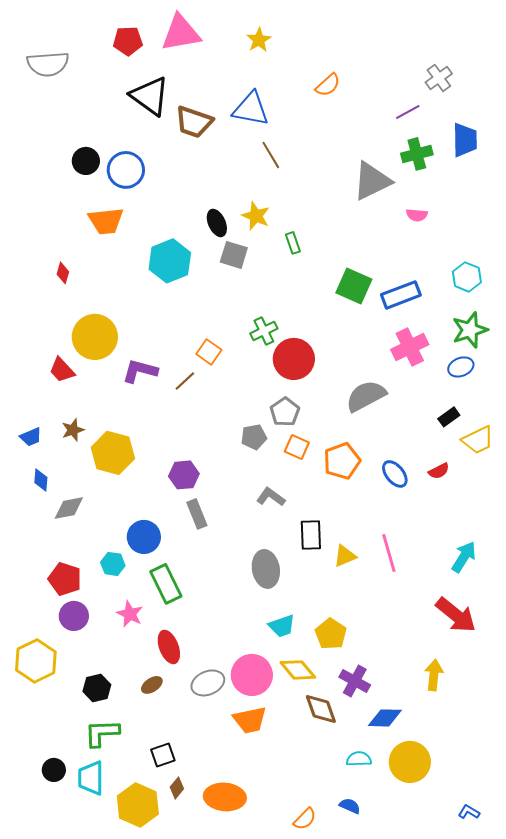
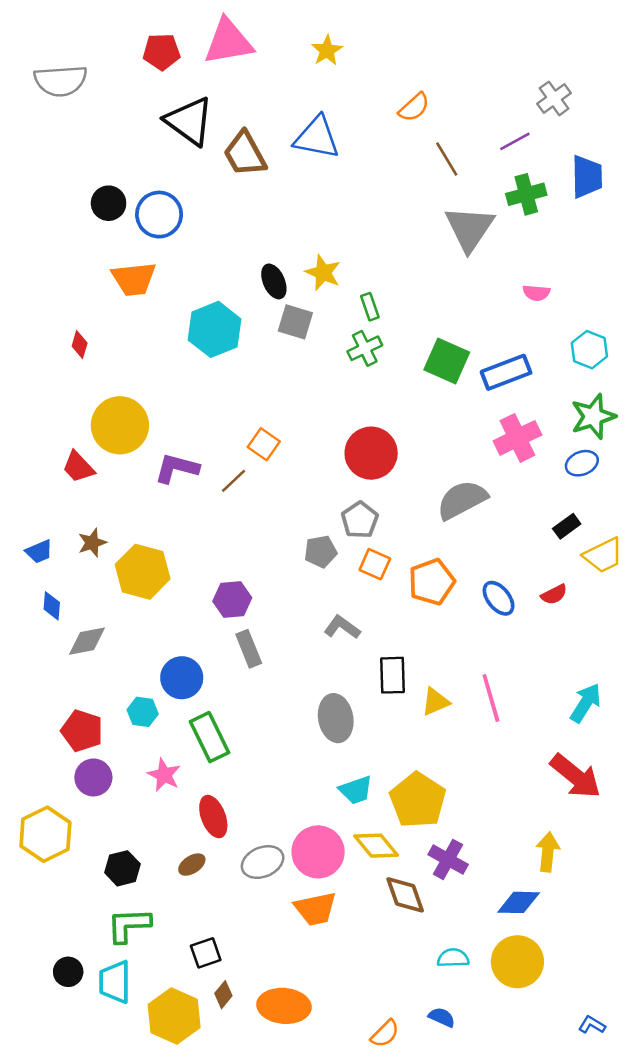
brown trapezoid: (194, 122) -> (245, 154), turned 42
brown line: (271, 155) -> (447, 159), moved
gray triangle: (372, 181) -> (470, 228), turned -30
pink semicircle: (417, 215) -> (536, 293), moved
green cross: (264, 331) -> (365, 348), moved
yellow pentagon: (331, 634) -> (418, 800), size x1.4
blue diamond: (385, 718) -> (519, 902), moved

